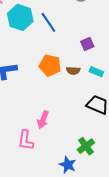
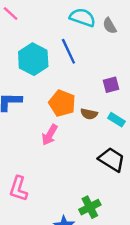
cyan hexagon: (20, 17) -> (33, 59), moved
pink arrow: (43, 120) -> (50, 135), moved

